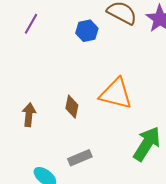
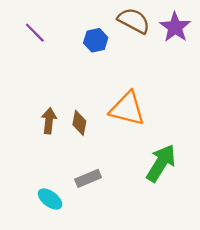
purple line: (31, 24) -> (35, 33), turned -75
brown arrow: (29, 115) -> (49, 121), moved

